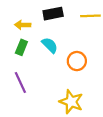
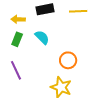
orange circle: (77, 61) -> (68, 60), moved

